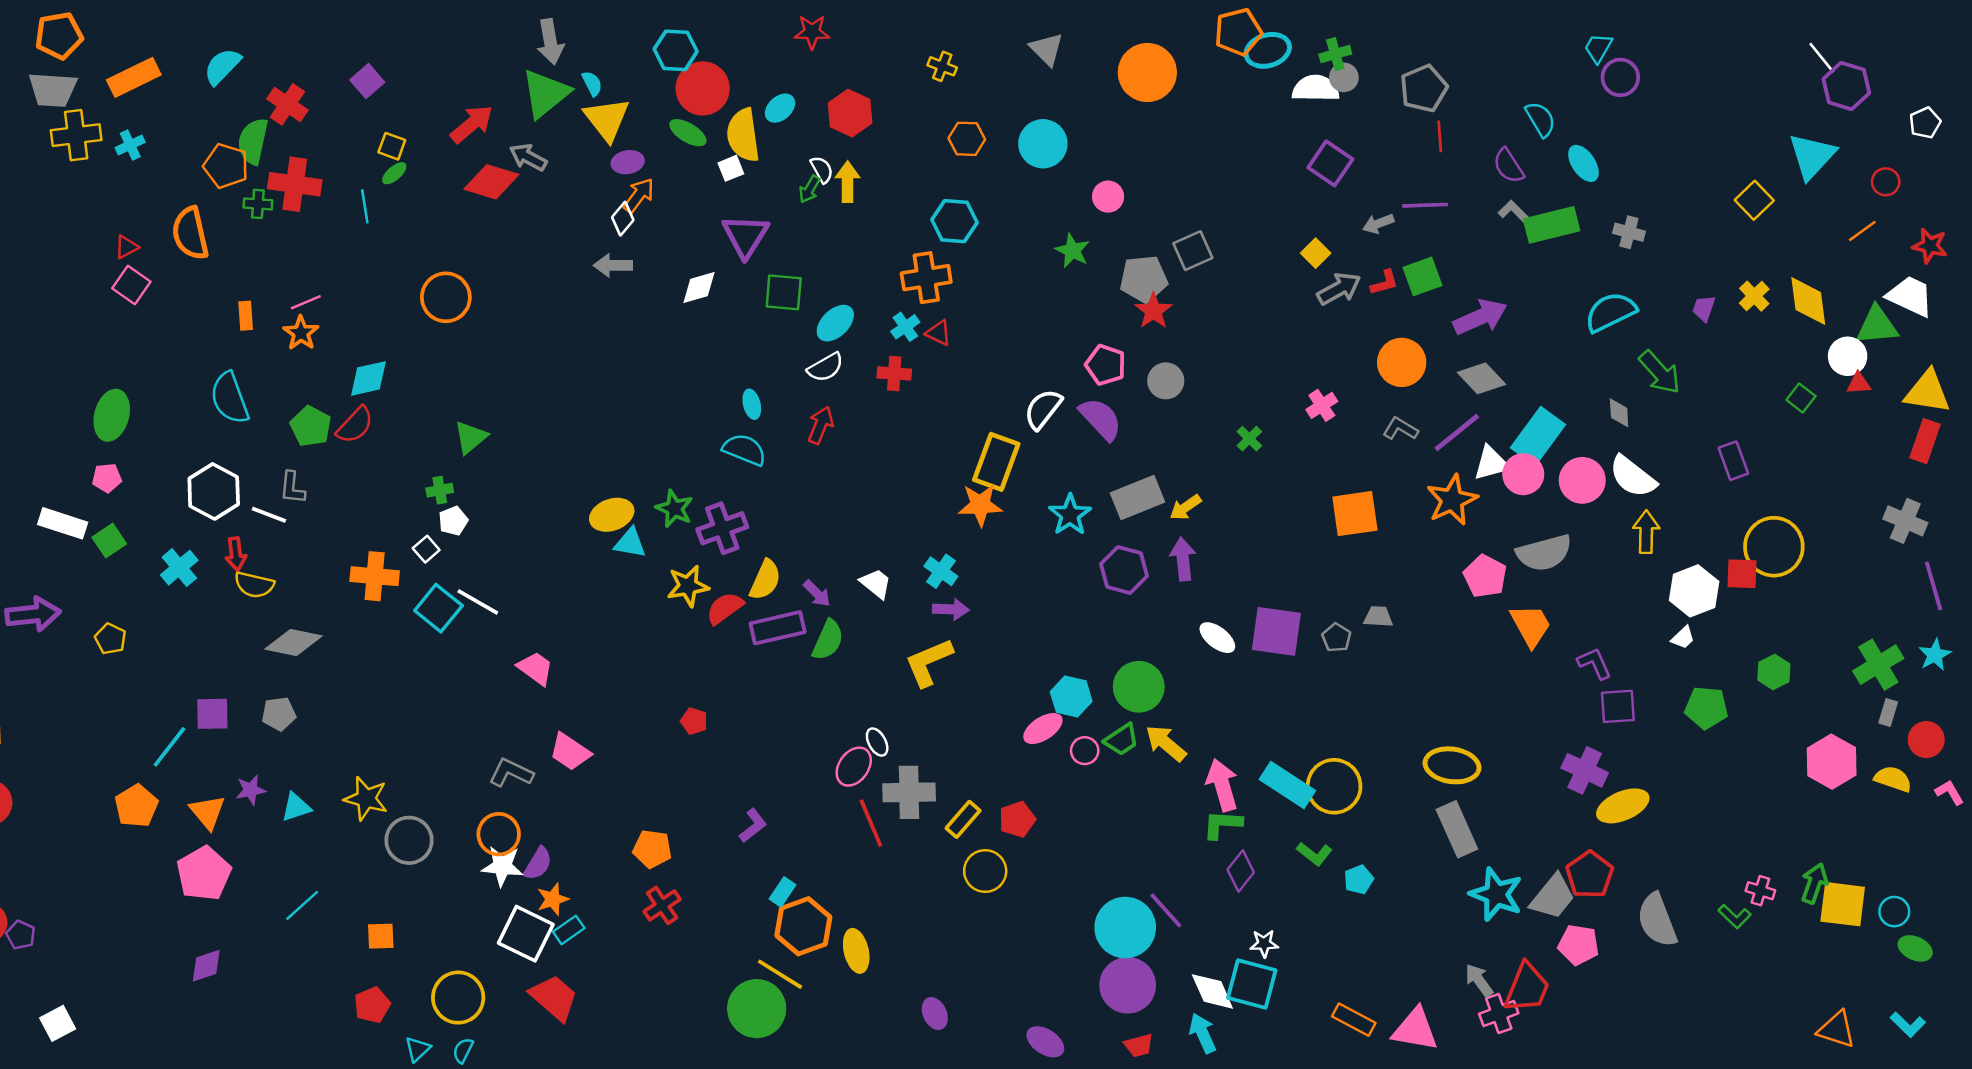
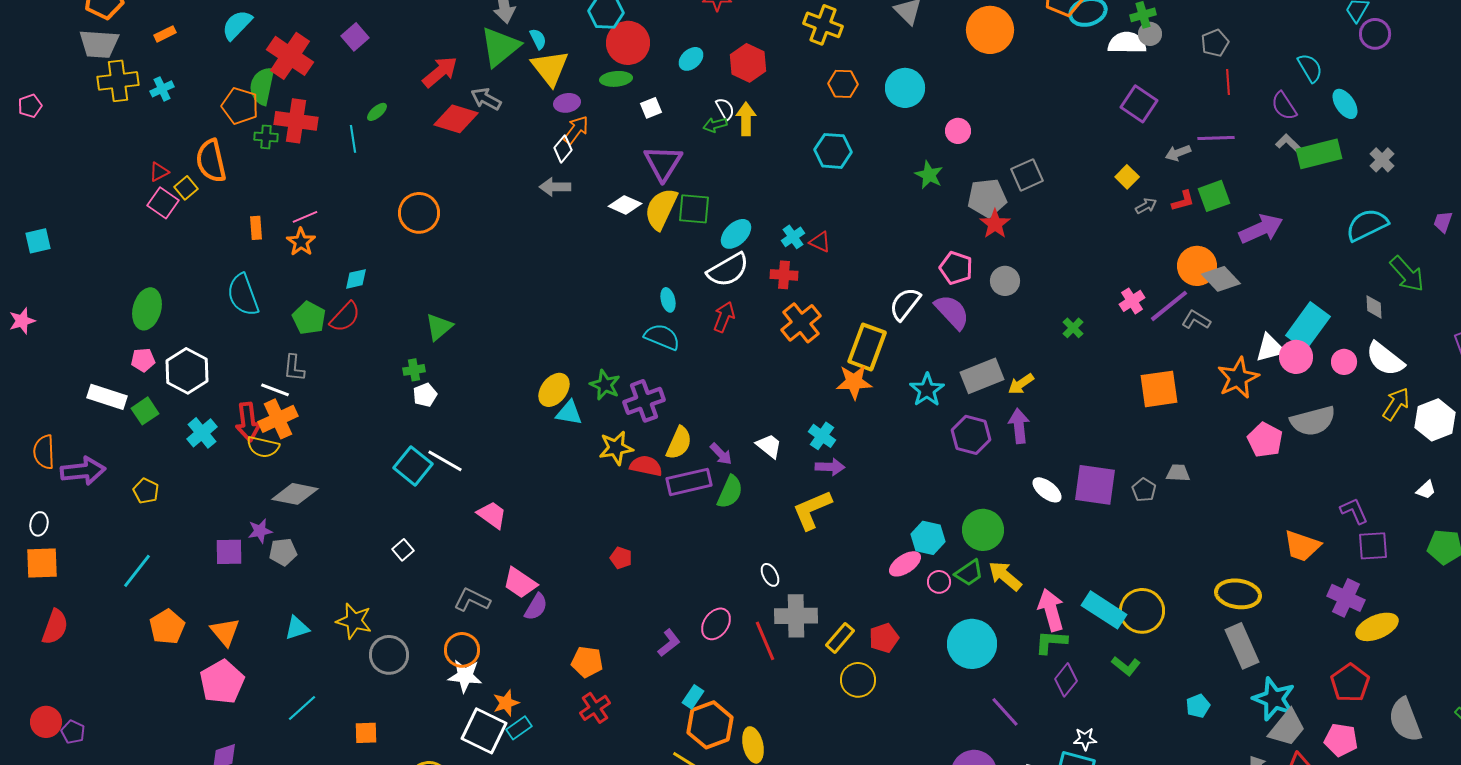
yellow cross: (942, 66) -> (823, 25), size x1.6
orange rectangle: (134, 77) -> (165, 34), size x0.5
gray pentagon: (1424, 88) -> (1215, 43), size x0.7
red cross: (287, 104) -> (290, 56), size x1.4
green ellipse: (688, 133) -> (616, 79), turned -36
yellow semicircle: (743, 135) -> (661, 209), moved, turned 33
yellow square: (392, 146) -> (186, 188), moved, turned 30
green arrow: (810, 189) -> (715, 125), turned 45
gray cross: (1629, 232) -> (1382, 160), turned 30
orange cross: (926, 278) -> (801, 323), moved, turned -30
white diamond: (699, 287) -> (625, 205), turned 40
gray arrow: (1339, 289) -> (1146, 206), size x0.6
white semicircle: (825, 367) -> (728, 270), size x1.4
cyan diamond: (368, 378) -> (356, 279), size x0.7
gray diamond: (1481, 378) -> (1221, 279), moved
purple line: (1457, 432) -> (1169, 306), moved
pink circle: (1582, 480) -> (1344, 362), size x0.7
white hexagon: (214, 491) -> (187, 371), moved
yellow ellipse: (612, 515) -> (554, 390), turned -32
yellow arrow: (1646, 532) -> (1396, 404), turned 32
white square: (426, 549) -> (403, 550), moved
red arrow: (236, 554) -> (248, 422), size x1.4
orange cross: (375, 576) -> (278, 419), moved, turned -30
white hexagon: (1694, 591) -> (1435, 420), moved
red semicircle: (725, 608) -> (646, 466), turned 48
orange trapezoid: (1531, 625) -> (1302, 546), moved, turned 138
cyan line: (169, 747) -> (137, 571), moved
pink ellipse: (854, 767) -> (716, 624), moved
purple star: (251, 790) -> (260, 531), moved
purple semicircle: (538, 864) -> (536, 607), moved
cyan pentagon: (1359, 880) -> (1198, 706), moved
gray trapezoid: (1553, 897) -> (1287, 728), moved
cyan circle: (1125, 928) -> (972, 644), moved

